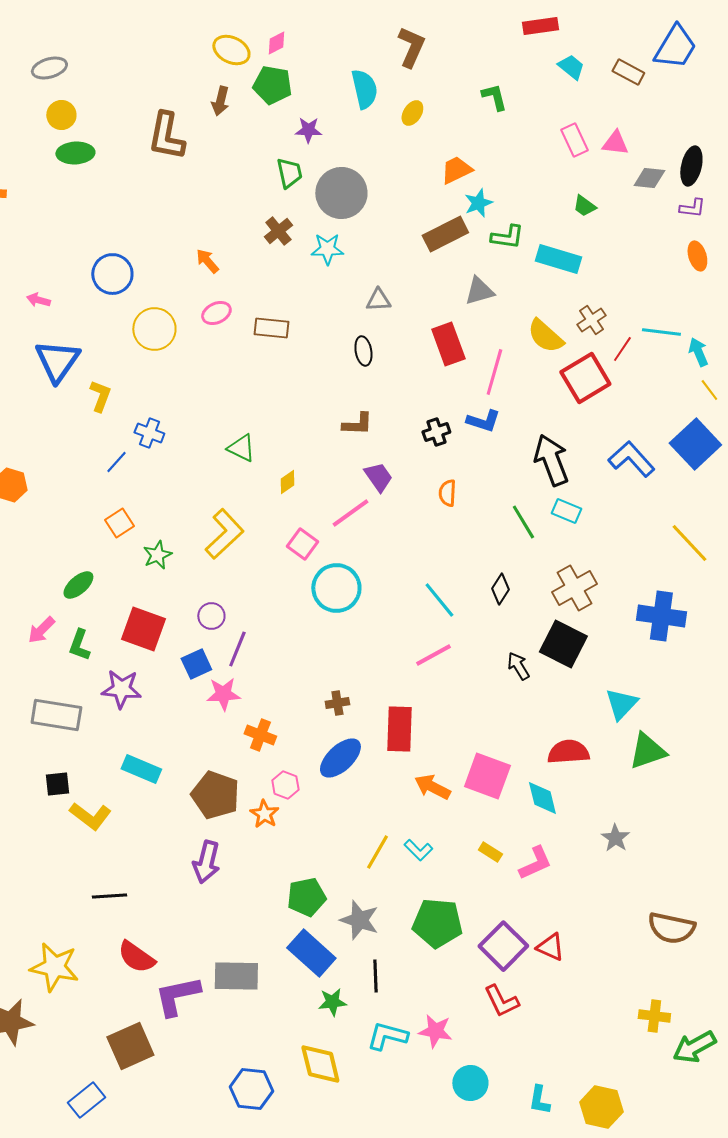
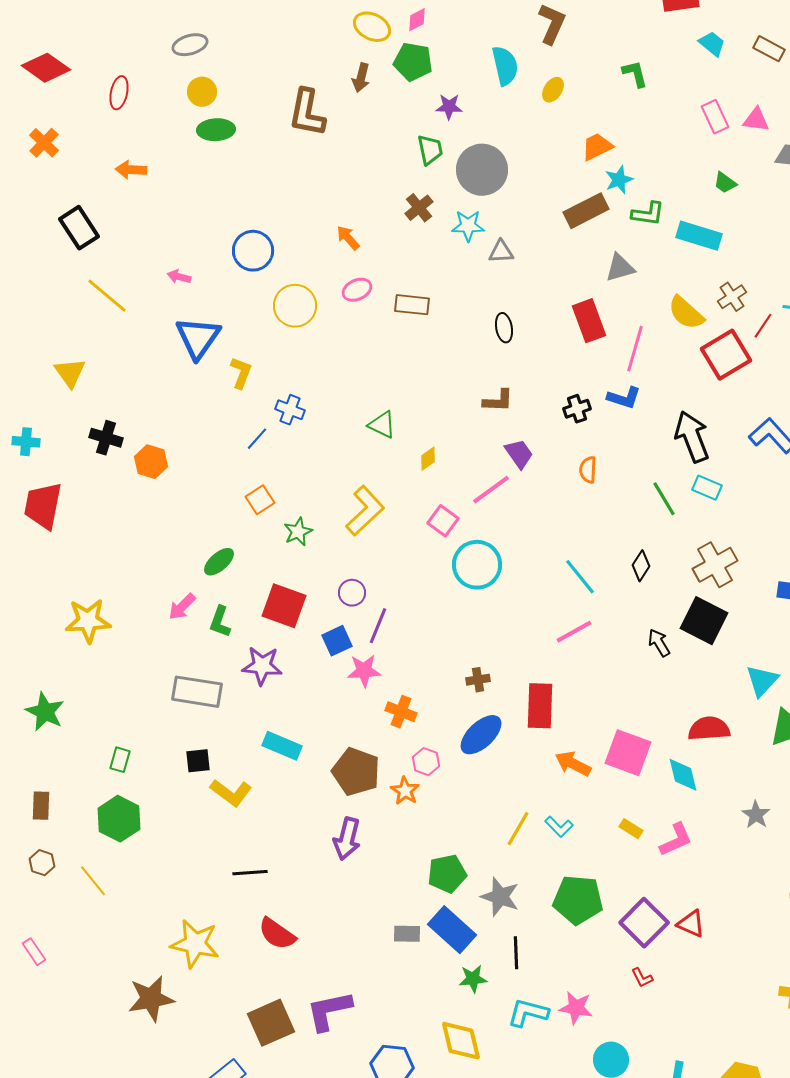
gray triangle: (378, 300) -> (501, 252), moved
gray rectangle: (236, 976) -> (407, 934), moved, size x0.6
purple L-shape: (177, 996) -> (329, 1011), moved
red L-shape: (501, 1001) -> (642, 978), size x0.6

